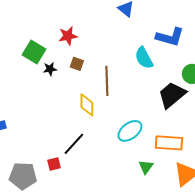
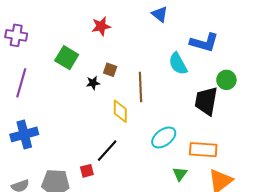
red star: (68, 36) -> (101, 26), moved
black star: (50, 69) -> (93, 83), moved
black trapezoid: (172, 95) -> (206, 101), turned -40

